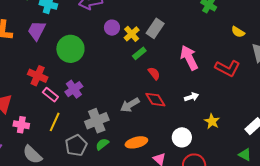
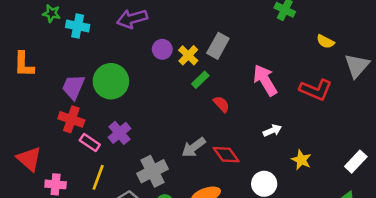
purple trapezoid: (37, 31) -> (73, 87), moved
red diamond: (155, 100) -> (226, 155), moved

